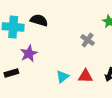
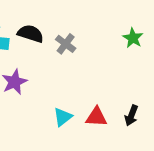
gray cross: (88, 40) -> (66, 44), moved

